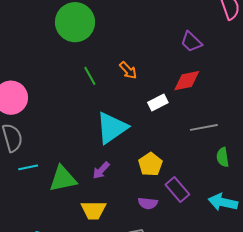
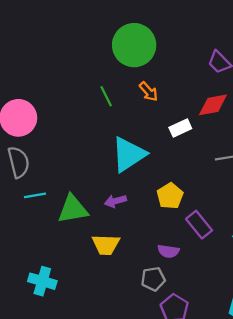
green circle: (75, 22) -> (134, 45), moved
purple arrow: (101, 170) -> (115, 201), turned 30
purple semicircle: (148, 203) -> (168, 251), moved

